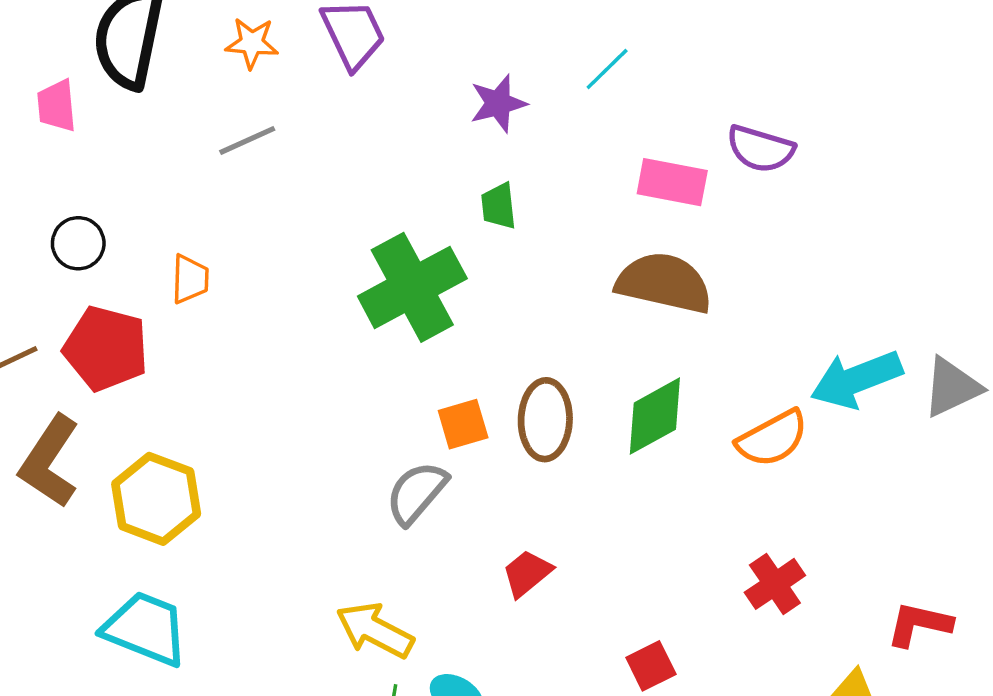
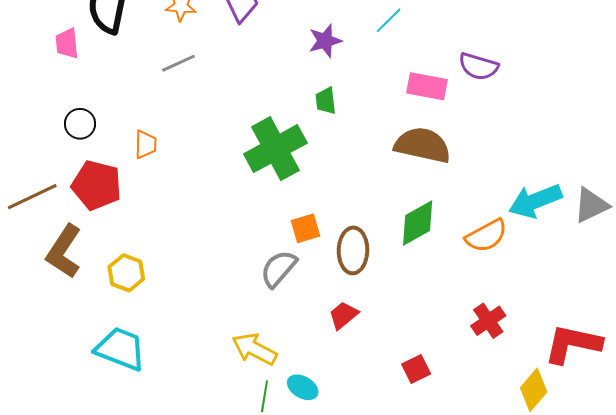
brown ellipse: (545, 420) -> (353, 250), moved
yellow hexagon: (156, 499) -> (126, 273), size x0.7
red L-shape: (919, 624) -> (573, 344), size x1.5

